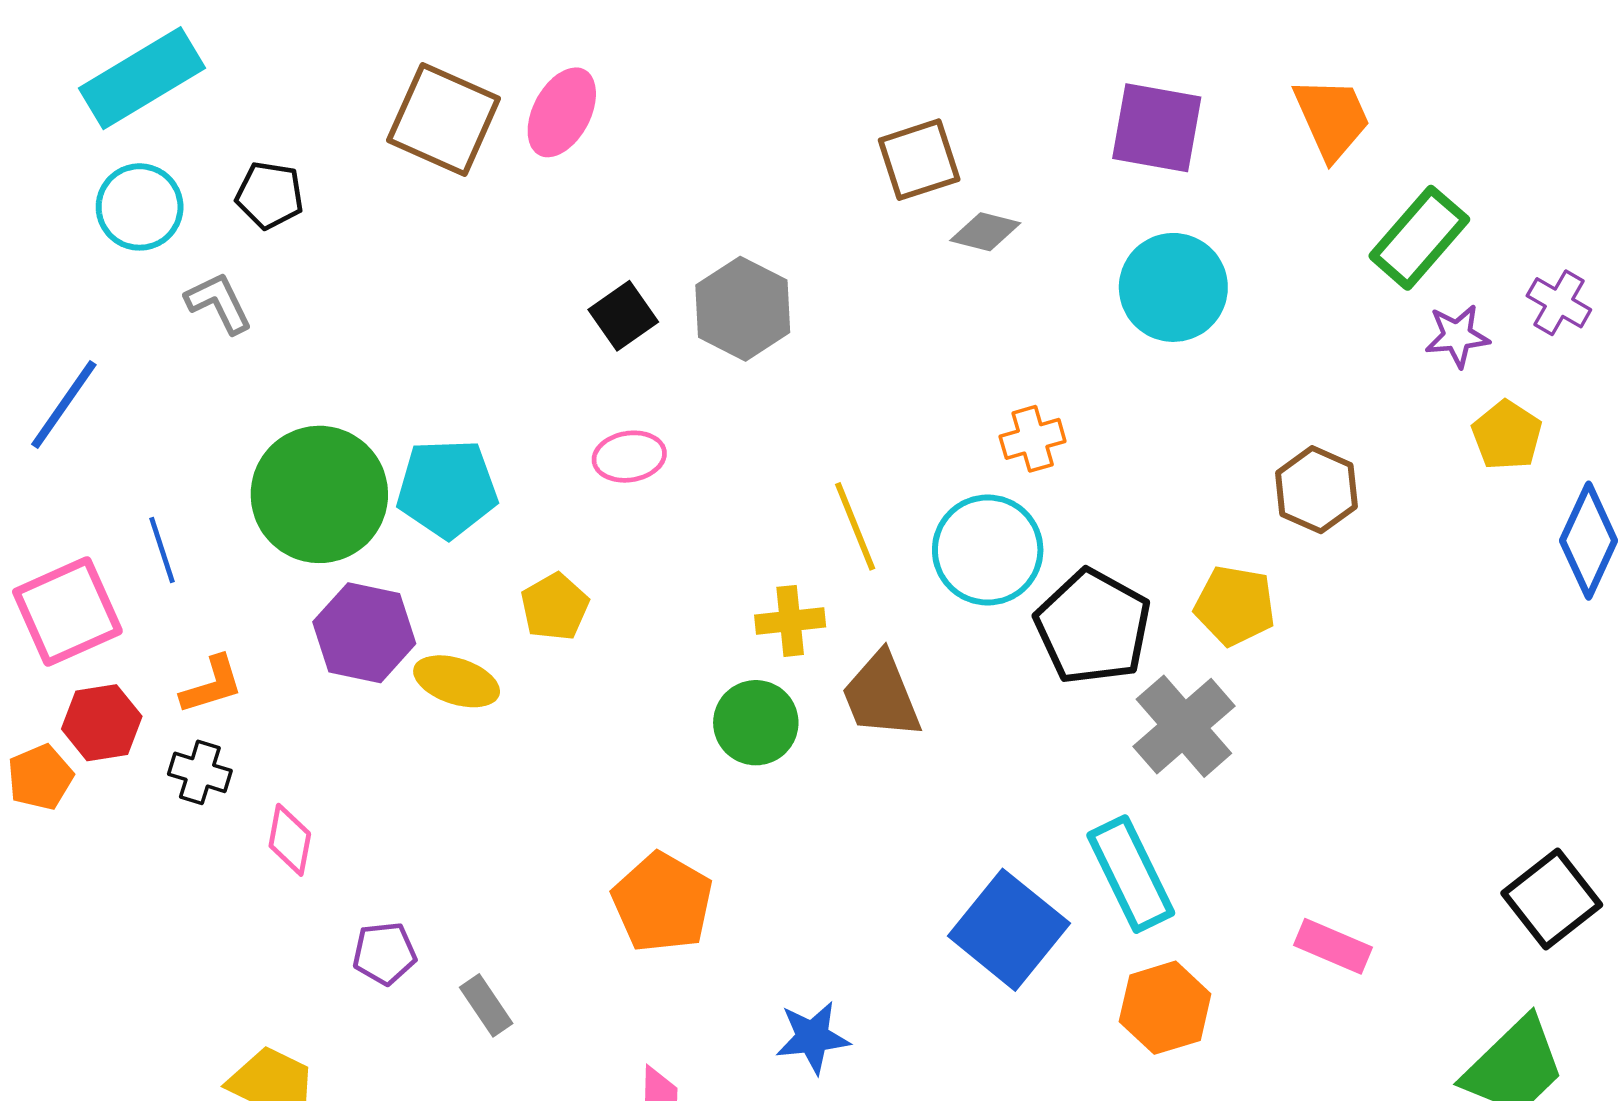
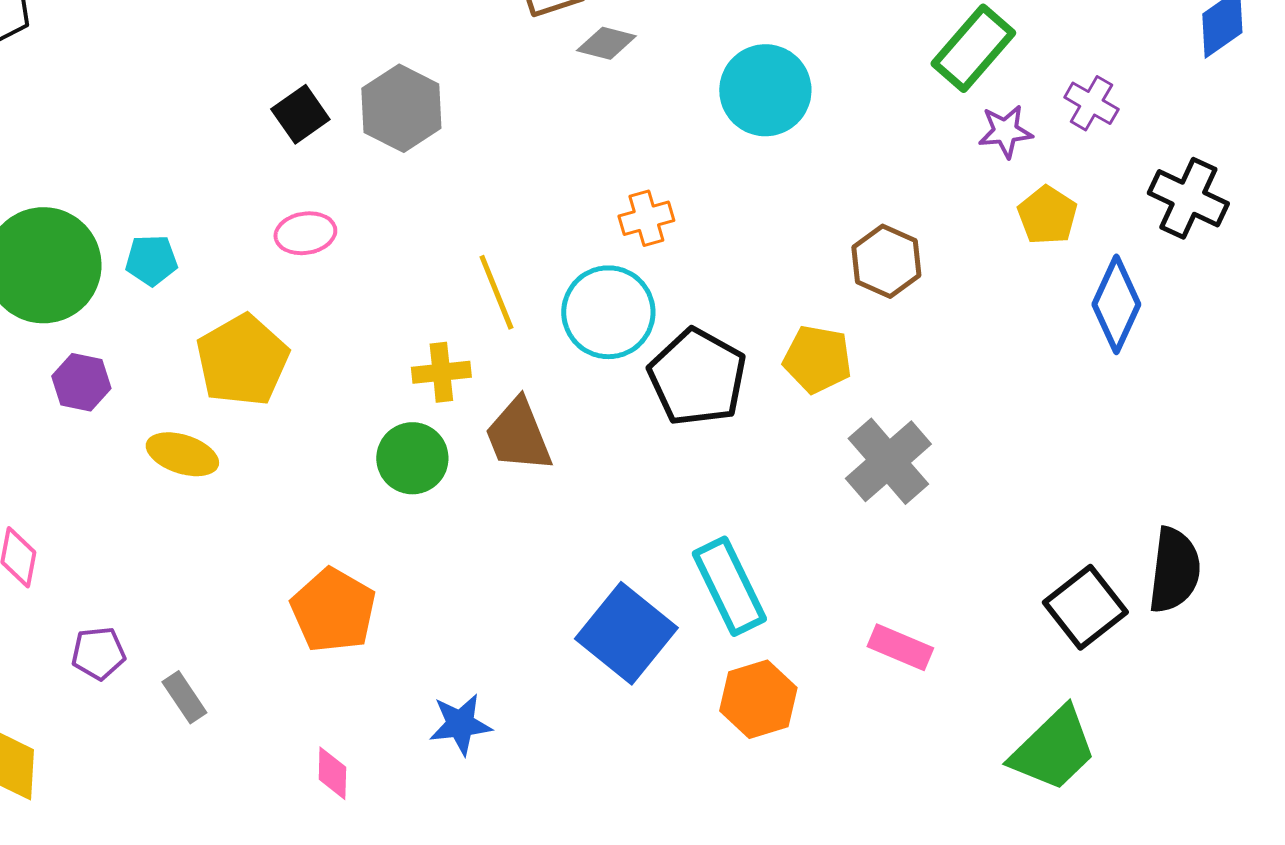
cyan pentagon: (447, 488) -> (151, 260), size x0.6
yellow pentagon: (555, 607) -> (242, 360), size x1.6
purple hexagon: (364, 633) -> (81, 382), size x0.7
yellow ellipse: (457, 681) -> (182, 454), moved
gray cross: (1184, 726) -> (888, 461), moved

